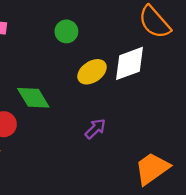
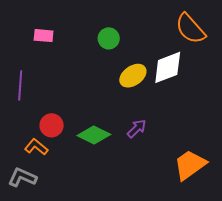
green diamond: (33, 98) -> (94, 135), moved, turned -32

